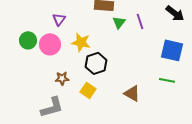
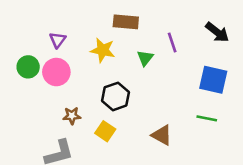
purple triangle: (59, 19) -> (58, 40), moved
green triangle: (119, 22) -> (145, 58), moved
yellow star: (81, 42) -> (103, 50), moved

